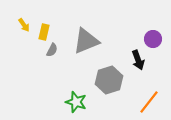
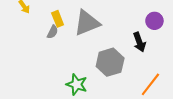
yellow rectangle: (44, 32) -> (58, 19), moved, turned -35

